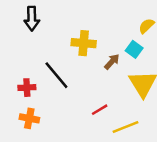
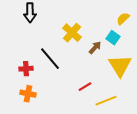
yellow cross: (84, 43) -> (72, 33), turned 36

